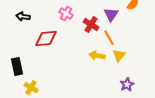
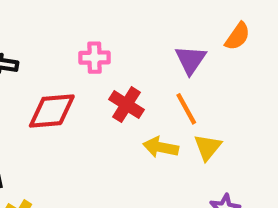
pink cross: (66, 14) -> (95, 58), turned -32
red cross: (91, 25) -> (127, 105), moved

